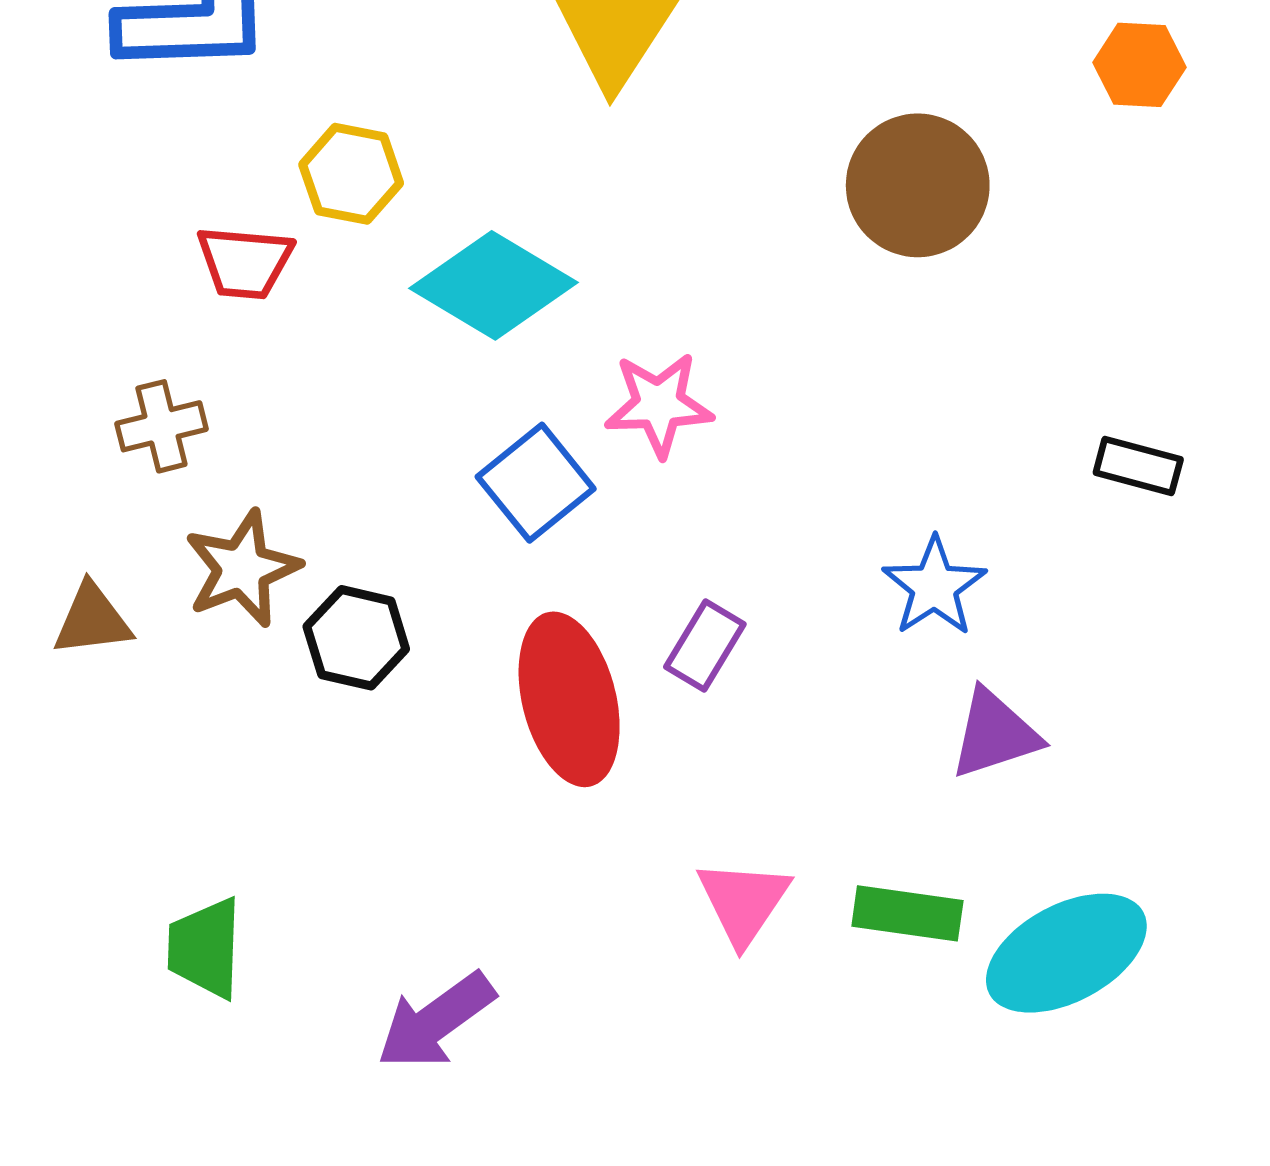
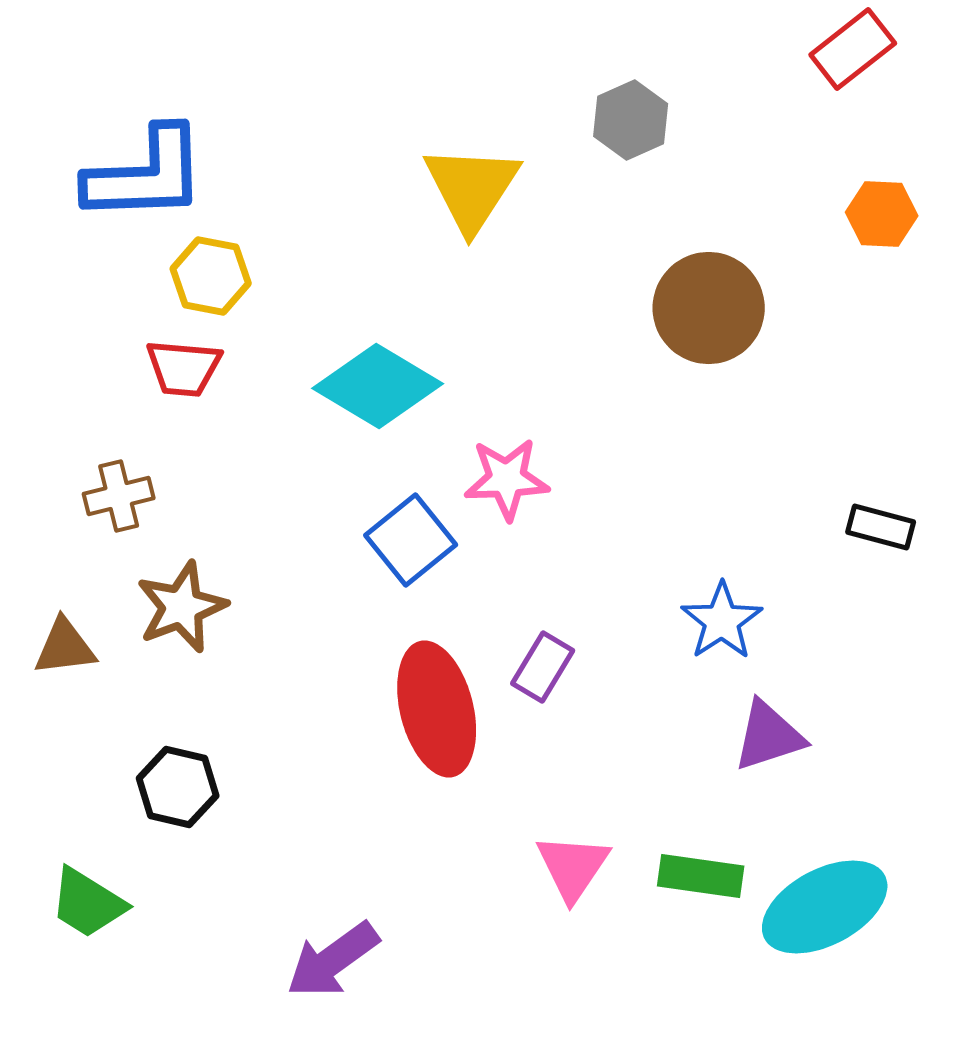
yellow hexagon: (351, 174) -> (211, 276), moved
black hexagon: (356, 638) -> (178, 787), moved
green trapezoid: (205, 948) -> (88, 903), moved, turned -60

